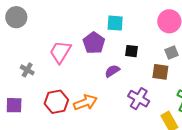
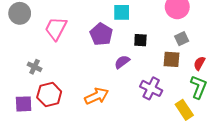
pink trapezoid: (60, 52) -> (56, 28), moved
red hexagon: (56, 102) -> (49, 94), moved

